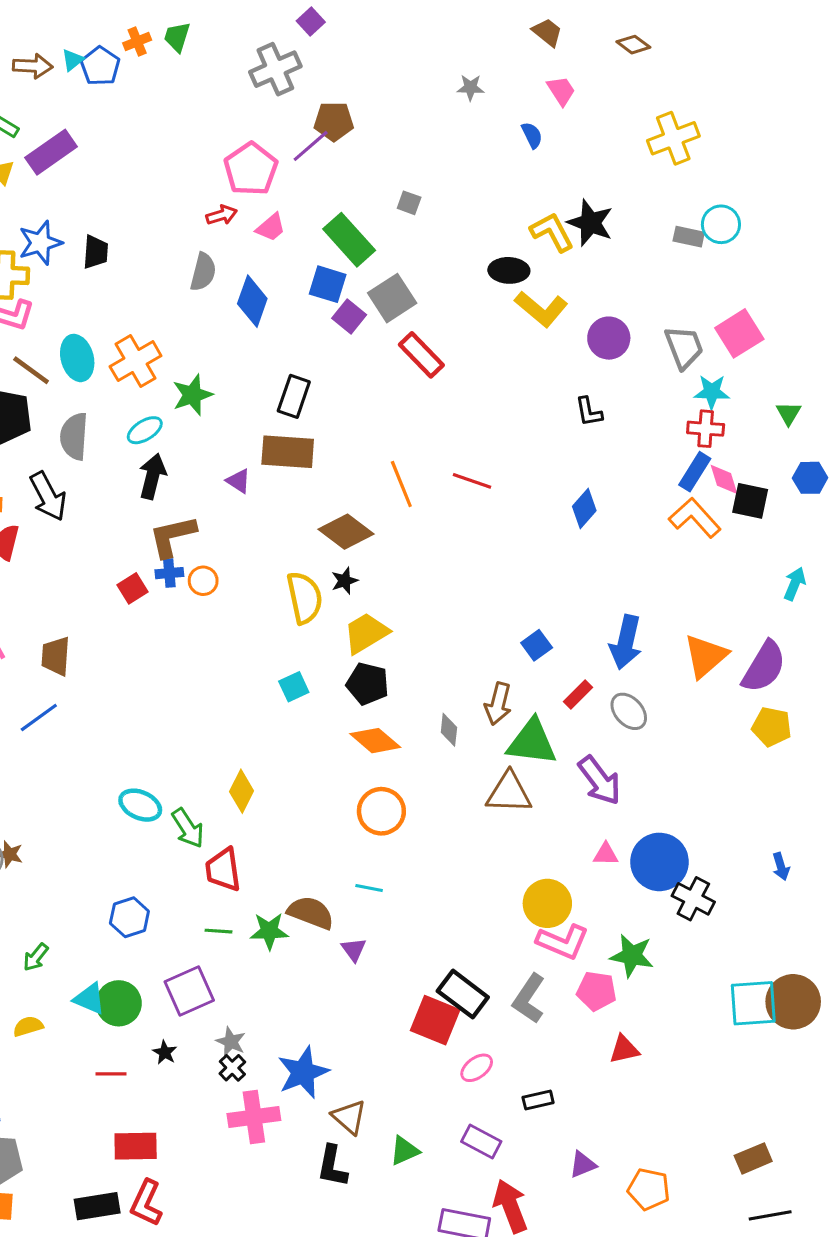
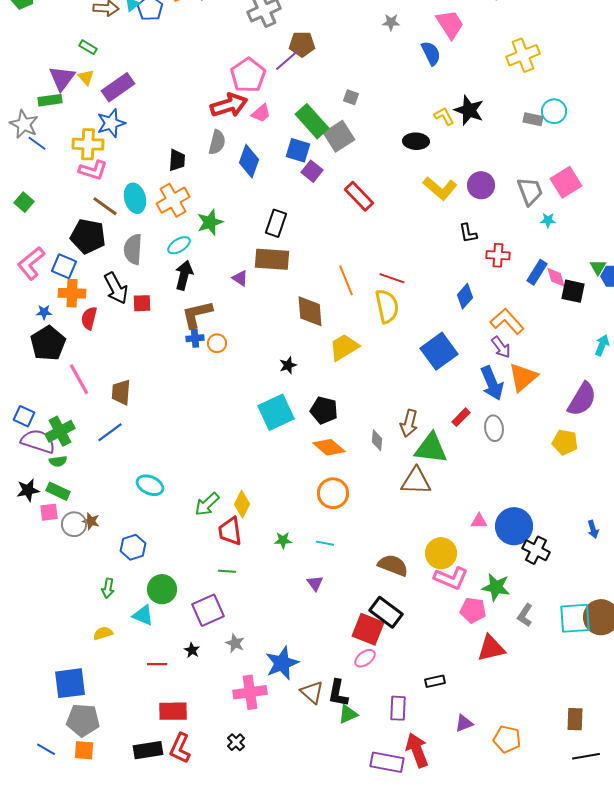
pink trapezoid: (561, 91) -> (450, 24), size x1.5
blue semicircle: (532, 135) -> (431, 53), size x1.4
purple rectangle: (51, 152) -> (118, 87), moved
red arrow: (222, 215) -> (229, 105), size x1.8
yellow L-shape: (552, 232) -> (444, 116), size x0.7
black trapezoid: (96, 252) -> (177, 160), moved
gray square: (392, 298) -> (339, 136), moved
yellow L-shape: (541, 309) -> (440, 188), moved
cyan star: (712, 392) -> (548, 220), size x0.7
green triangle: (789, 413) -> (598, 267), moved
red cross: (706, 429) -> (498, 255), moved
orange L-shape: (695, 518) -> (507, 321), moved
brown diamond: (346, 532) -> (310, 311), turned 48
black star: (345, 581) -> (288, 365), moved
red square: (132, 588) -> (142, 303), moved, turned 30
yellow semicircle: (305, 598) -> (387, 306), moved
yellow trapezoid: (366, 633) -> (344, 347), moved
blue arrow: (626, 642) -> (492, 383), turned -36
blue square: (537, 645) -> (439, 351), moved, size x1.8
orange triangle: (706, 656) -> (523, 377), moved
cyan square: (294, 687) -> (276, 412), size x1.8
gray ellipse: (629, 711) -> (494, 428), turned 35
yellow pentagon: (772, 727) -> (565, 442), moved
purple arrow: (600, 780) -> (501, 347), moved, size x0.7
yellow diamond: (242, 791) -> (242, 504), moved
cyan ellipse: (140, 805) -> (150, 485), moved
green arrow: (188, 828) -> (207, 504), turned 80
brown semicircle: (311, 913) -> (393, 565), moved
blue hexagon: (129, 917) -> (133, 547), moved
green star: (269, 931) -> (283, 540), moved, size x0.7
green arrow: (36, 957) -> (108, 588), turned -30
gray L-shape: (529, 999) -> (525, 615), moved, size x0.7
green circle: (119, 1003) -> (162, 589), moved
red triangle: (624, 1049) -> (491, 648), size x1.4
black cross: (232, 1068) -> (236, 742), moved
pink ellipse: (477, 1068) -> (365, 658), moved
purple rectangle: (481, 1142) -> (398, 708), turned 65
brown rectangle: (753, 1158) -> (575, 719), turned -65
black L-shape: (332, 1166) -> (338, 693), moved

